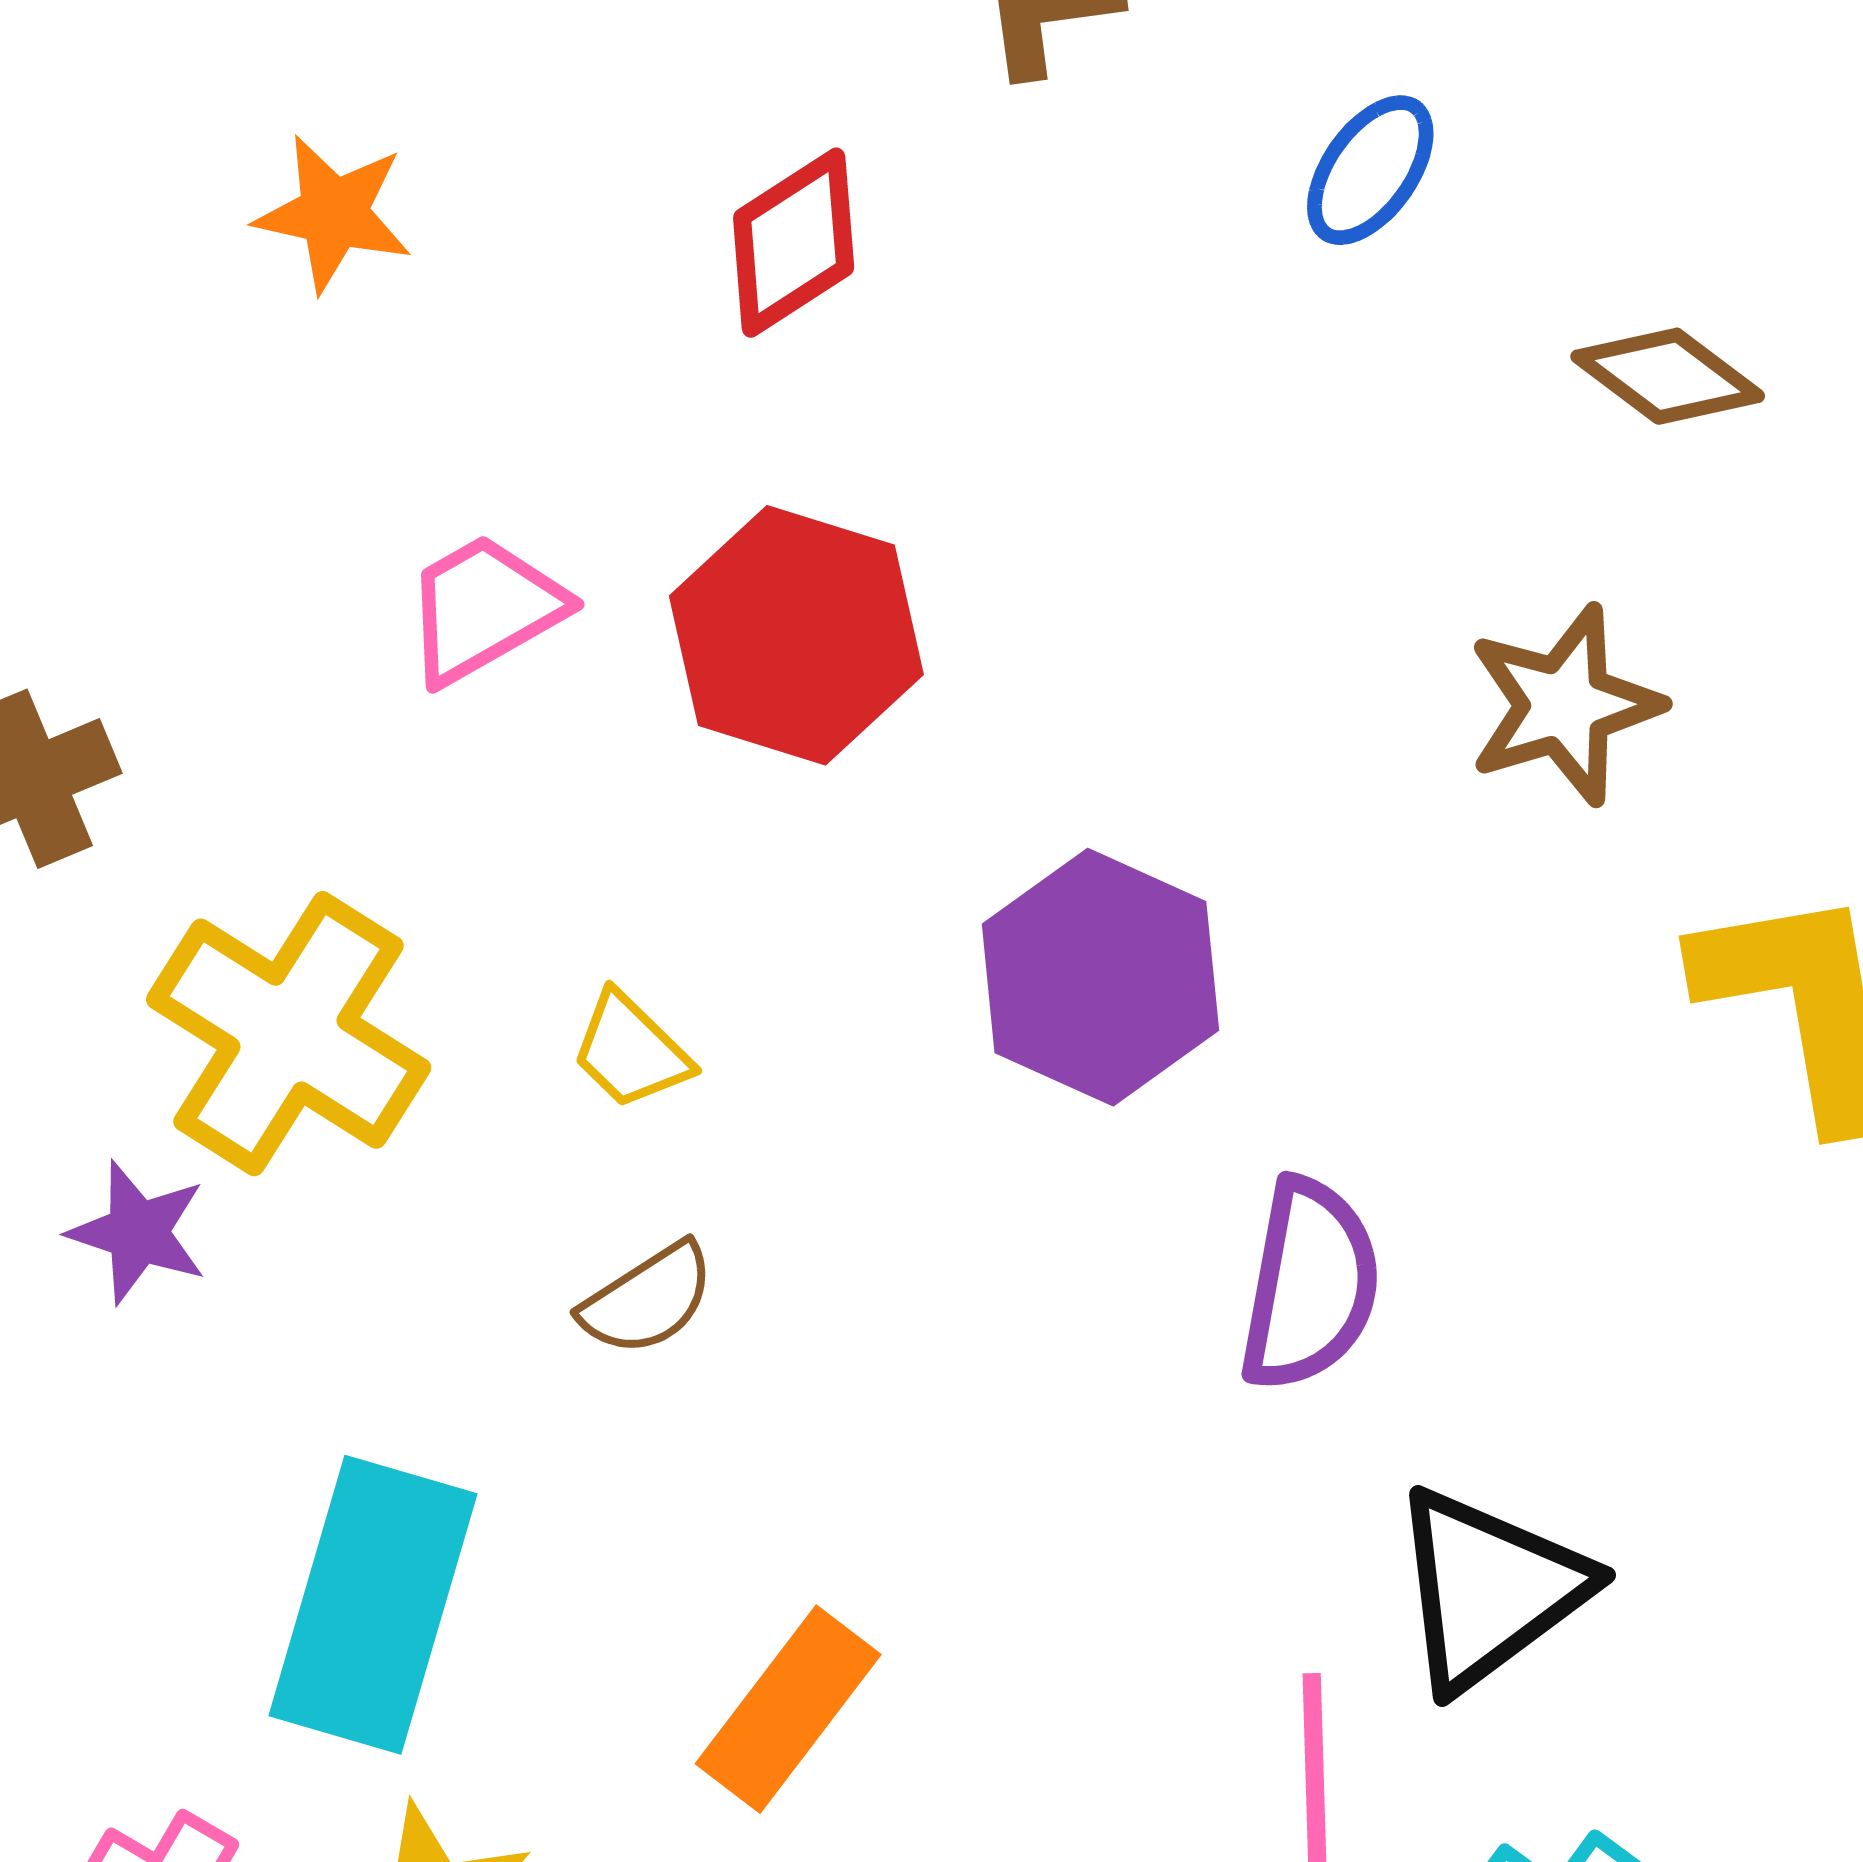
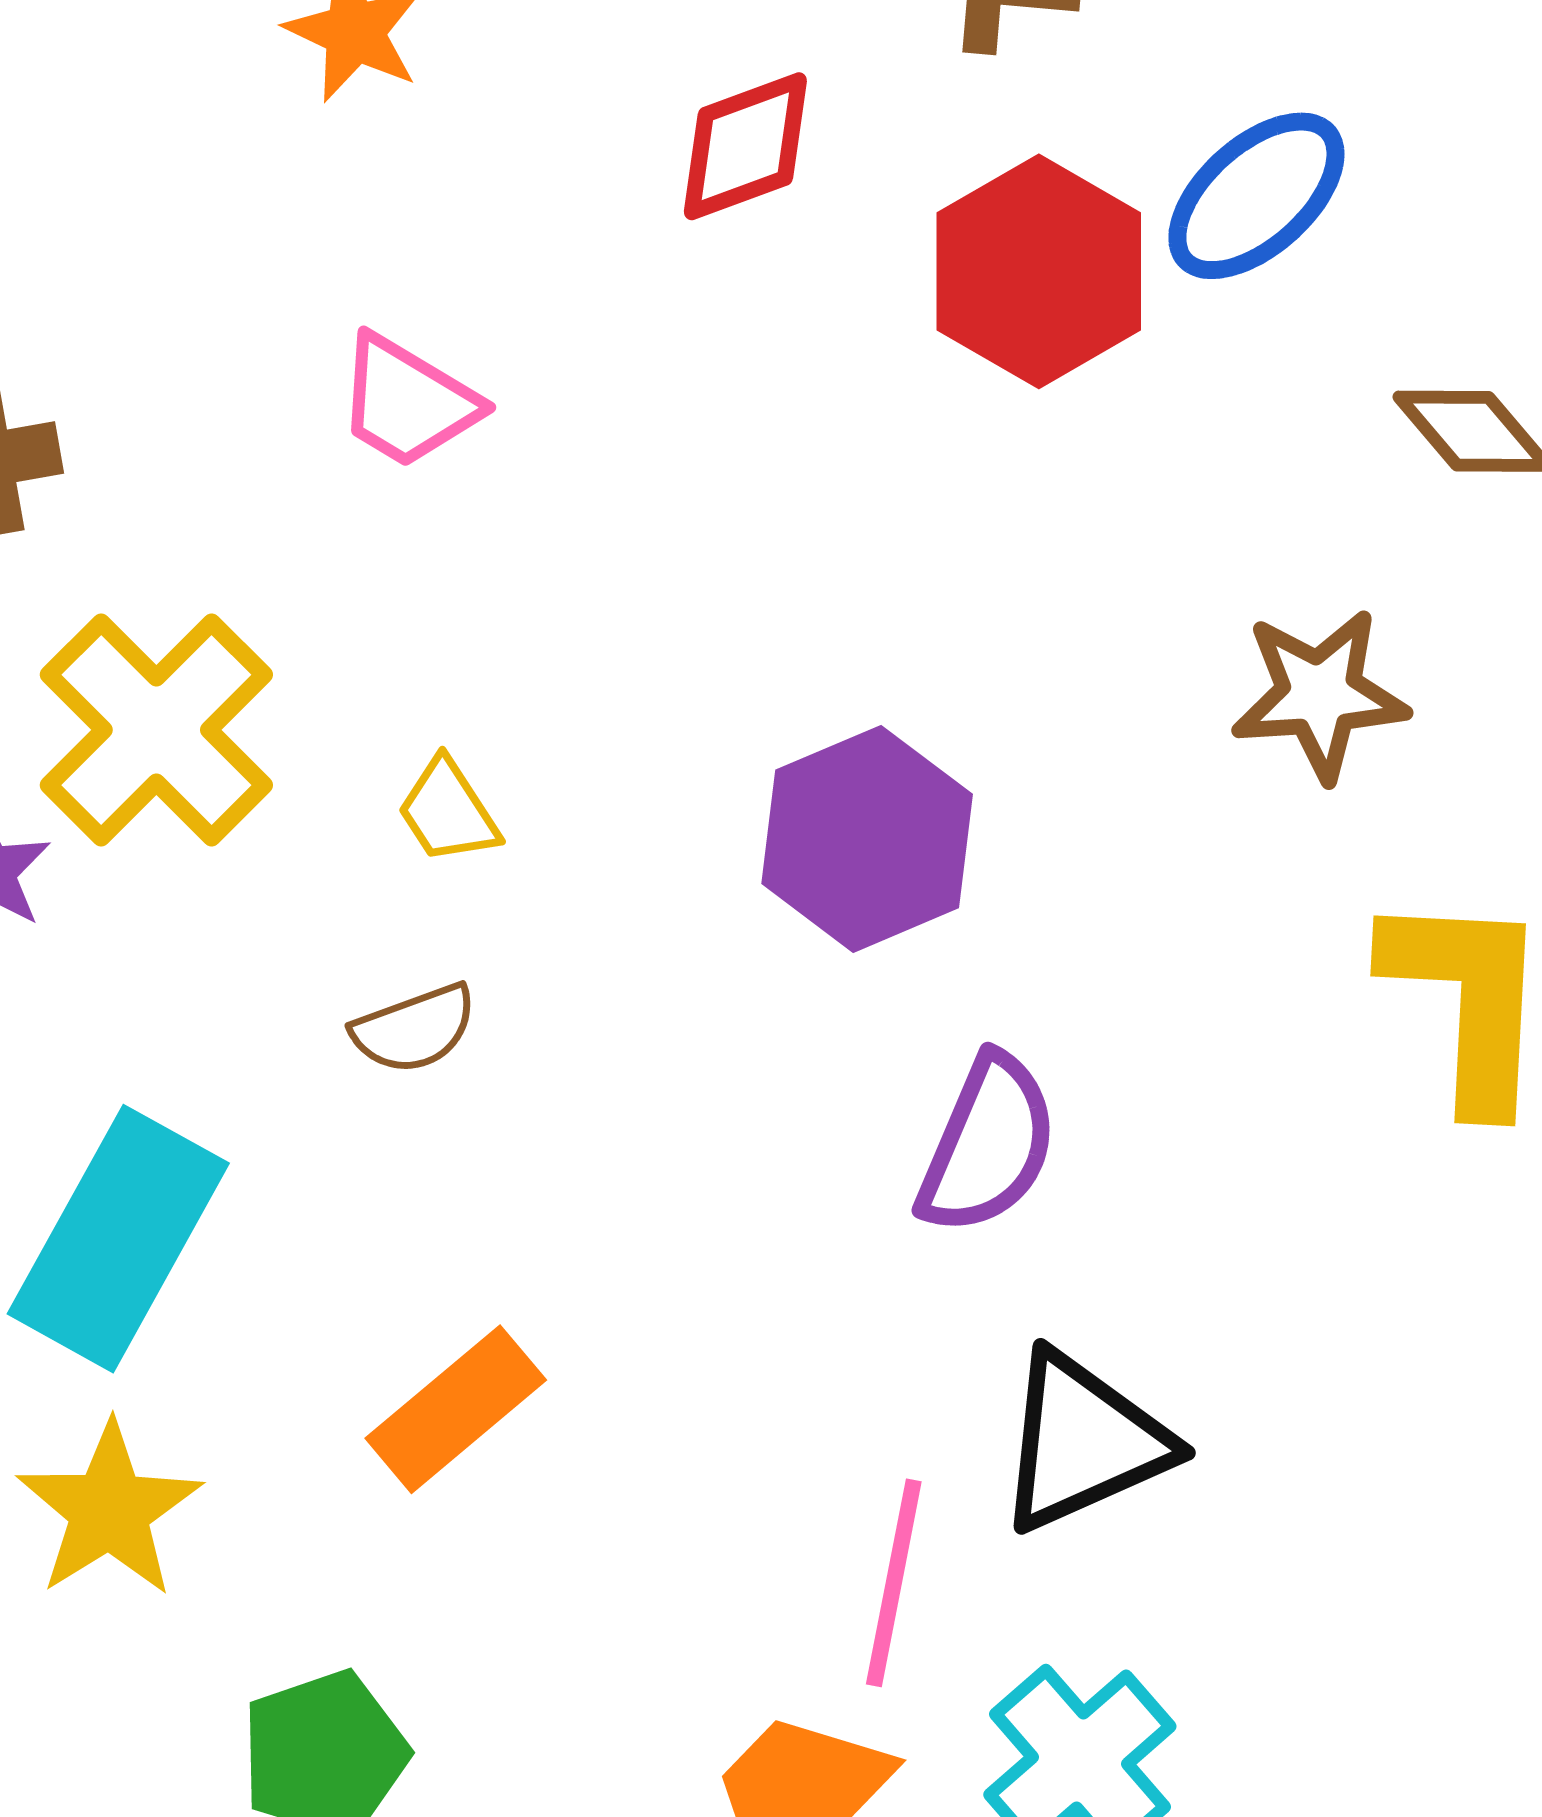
blue ellipse: (1370, 170) -> (1256, 196), size x1.4
pink trapezoid: (484, 609) -> (408, 402), turned -132
red hexagon: (796, 635) -> (1039, 271), moved

